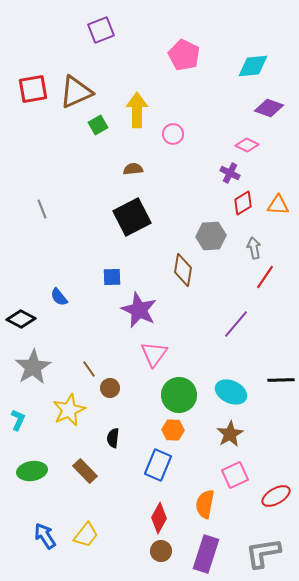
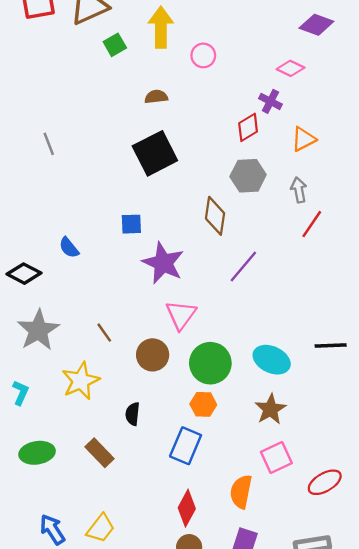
red diamond: (243, 203) -> (248, 127), moved
orange triangle: (278, 205) -> (303, 139), moved, turned -30
purple line: (236, 324) -> (243, 267), moved
brown circle: (110, 388) -> (153, 355), moved, size x1.4

